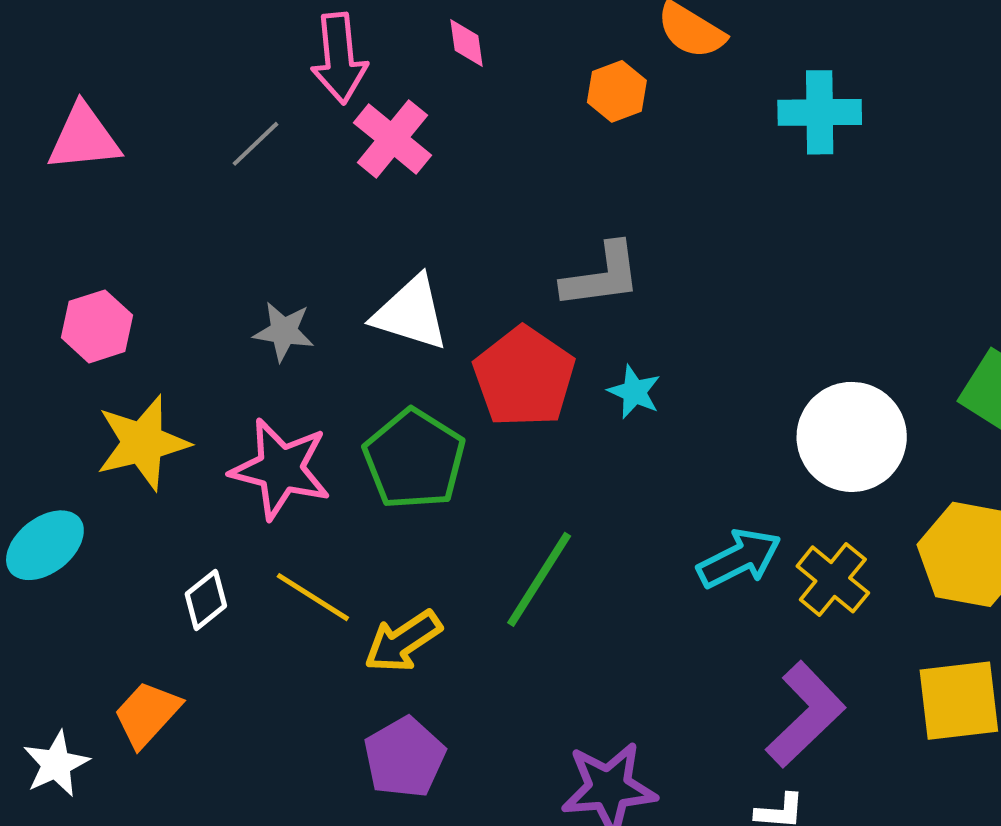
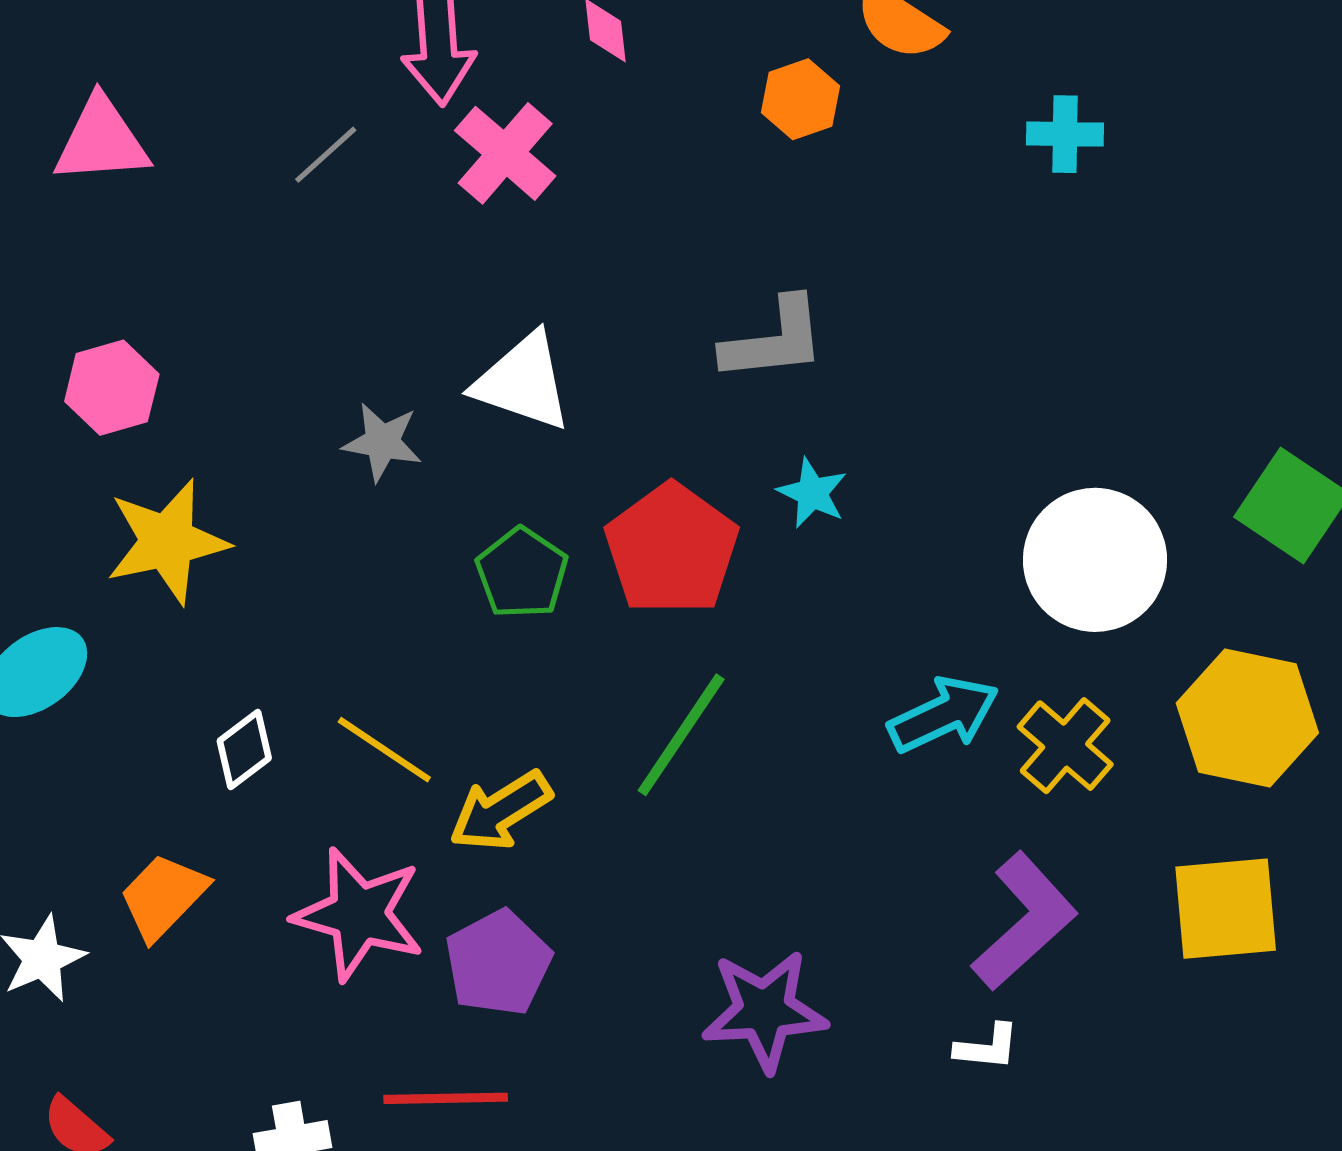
cyan cross: (820, 112) -> (1065, 134), size x0.7
gray star: (284, 331) -> (382, 442), moved
red pentagon: (524, 377) -> (672, 549), moved
green pentagon: (414, 459) -> (522, 573), size x0.7
pink star: (281, 469) -> (359, 914), moved

